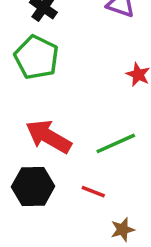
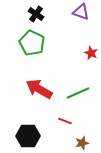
black hexagon: (33, 187) -> (28, 136), moved

